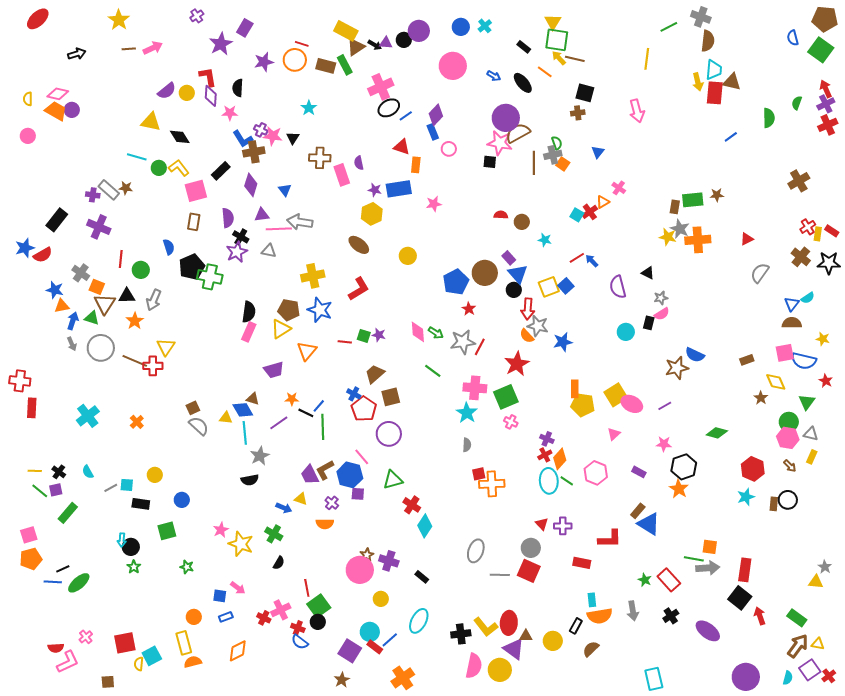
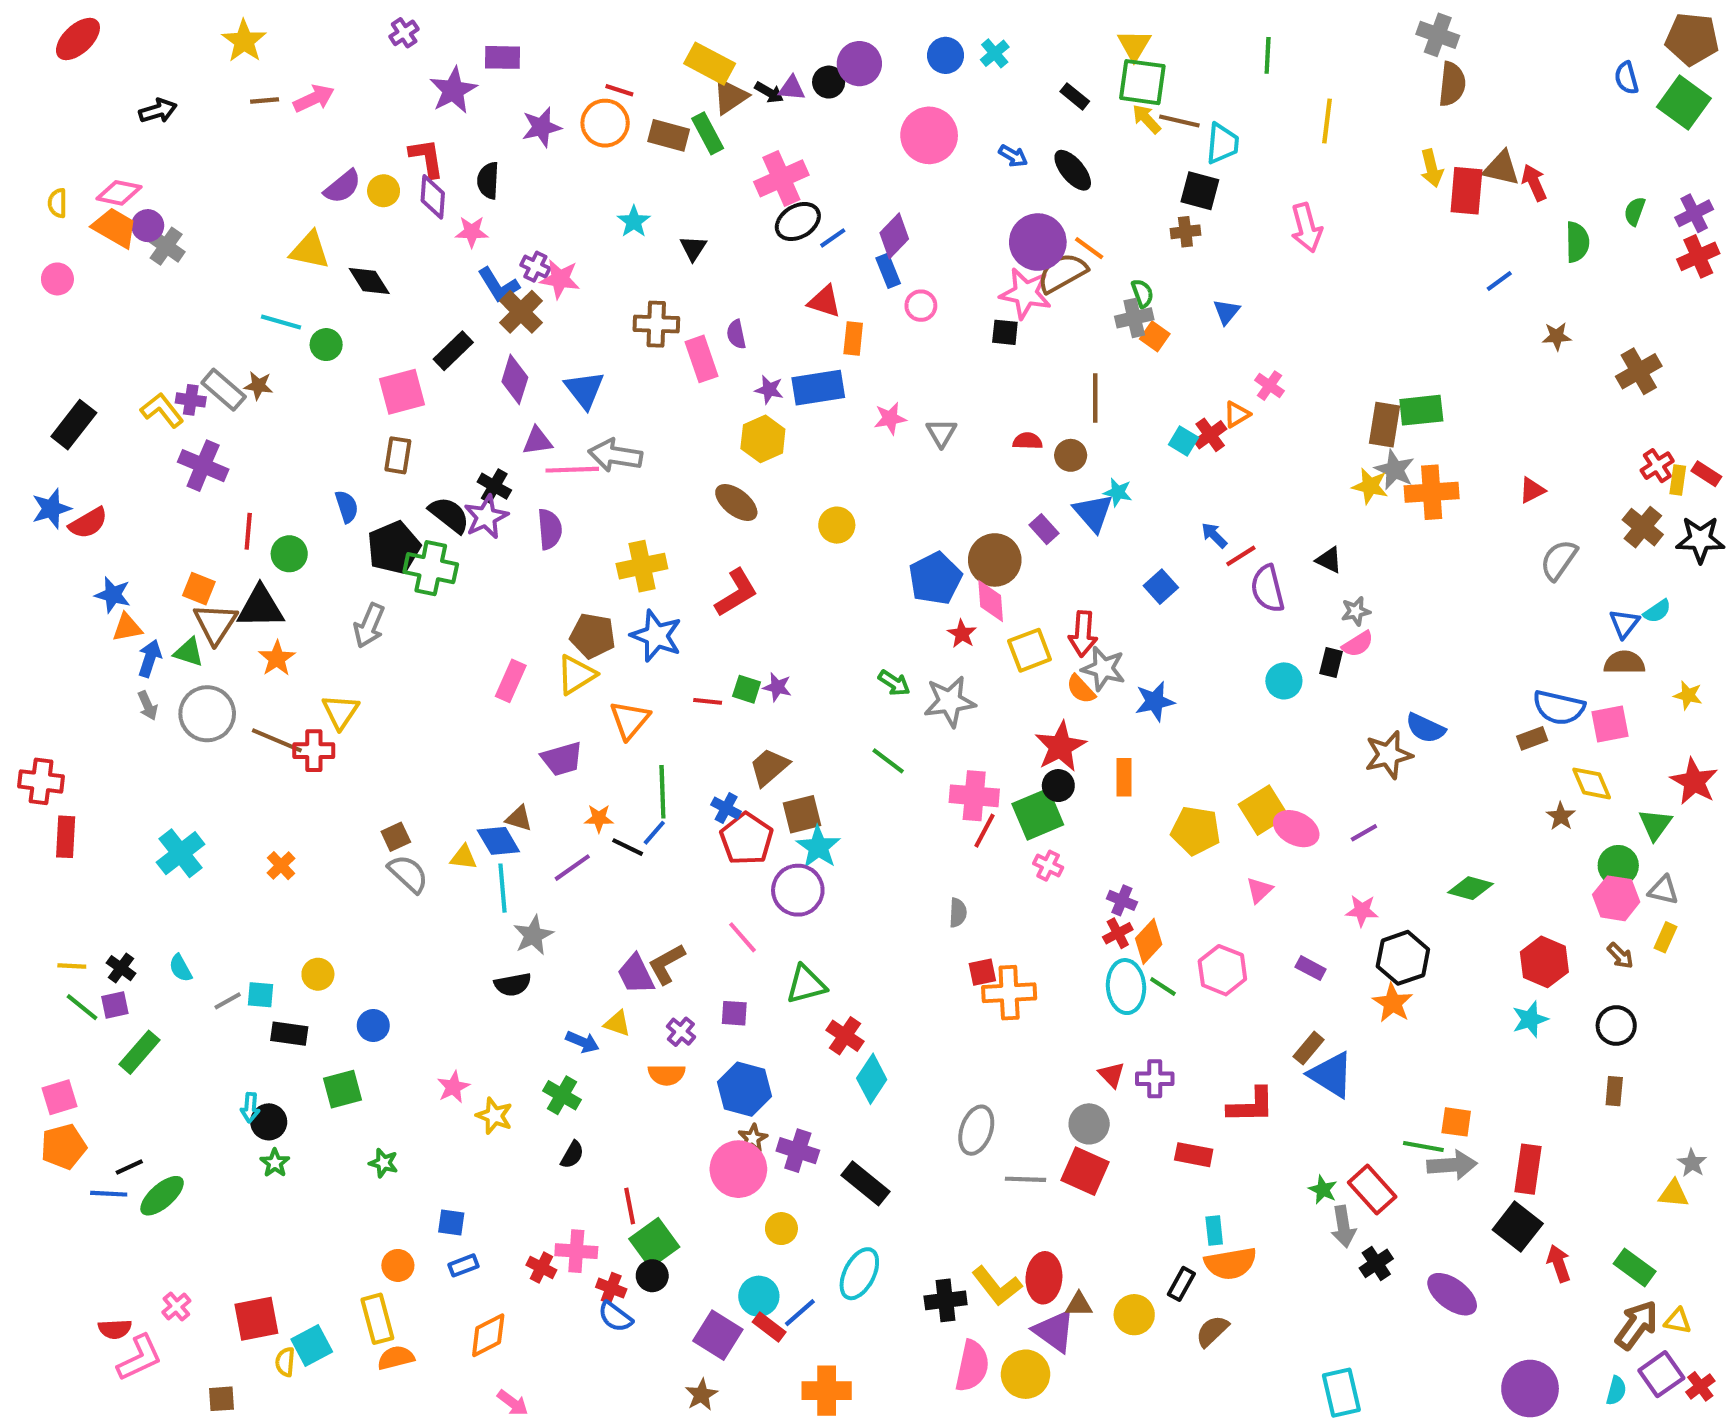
green line: (669, 27) -> (1268, 55), moved, turned -60
purple rectangle: (245, 28) -> (502, 57), turned 60
cyan trapezoid: (714, 70) -> (1222, 144), moved
orange line: (545, 72) -> (1089, 248), moved
red arrow: (826, 89) -> (1534, 183), moved
black triangle: (293, 138) -> (693, 248), moved
brown cross: (254, 152) -> (521, 312), turned -35
brown line: (534, 163) -> (1095, 398), moved
yellow L-shape: (179, 168) -> (162, 410), moved
blue triangle: (285, 190) -> (585, 390), size x1.5
brown star: (717, 195) -> (1557, 336), moved
brown rectangle: (675, 207) -> (1384, 425), size x1.5
purple semicircle: (228, 218) -> (550, 529), moved
black rectangle: (57, 220) -> (74, 425), moved
gray triangle: (269, 251) -> (941, 433), moved, turned 49
red line: (577, 258) -> (1241, 556), moved
gray cross: (81, 273) -> (166, 246), moved
blue triangle: (518, 274) -> (1093, 513), moved
yellow square: (549, 287) -> (1030, 650), moved
black circle: (514, 290) -> (1058, 786), moved
black triangle: (127, 296) -> (260, 607), size x1.4
gray arrow: (154, 300) -> (369, 626), moved
black semicircle: (249, 312) -> (449, 515), moved, turned -60
pink diamond: (418, 332) -> (991, 601), moved
red line: (480, 347) -> (984, 831), moved
blue semicircle: (804, 361) -> (1559, 708), moved
red star: (826, 381) -> (1694, 781), size x1.6
orange rectangle: (575, 389) -> (1124, 777), moved
cyan star: (467, 413) -> (818, 847), moved
green line: (323, 427) -> (662, 792), moved
blue hexagon: (350, 475) -> (745, 1089), moved
brown rectangle: (774, 504) -> (1614, 1091), moved
yellow star: (241, 544) -> (494, 1116), size x0.7
black rectangle: (422, 577) -> (866, 1183), size x1.6
pink arrow: (238, 588) -> (513, 1403), moved
pink cross: (281, 610) -> (576, 1251), turned 30
gray arrow: (633, 611) -> (1343, 1227), moved
orange cross: (403, 678) -> (827, 1391), turned 35

